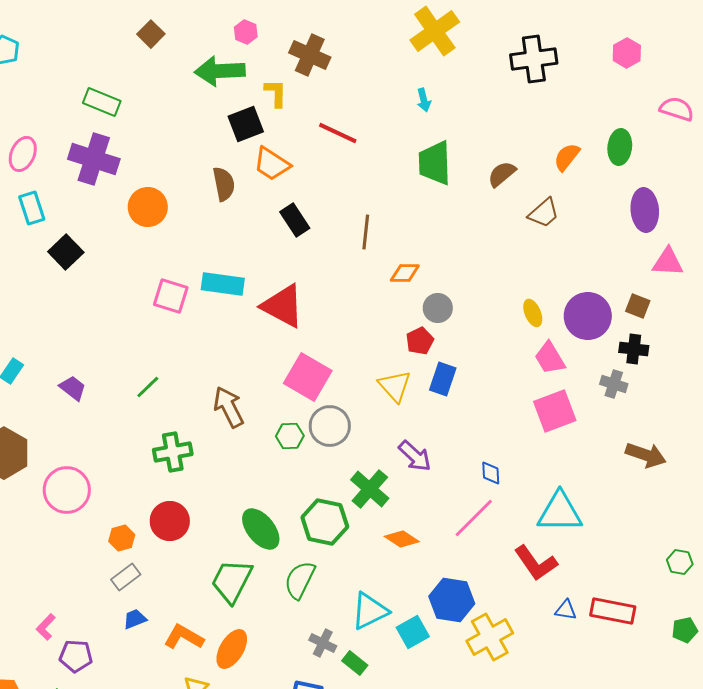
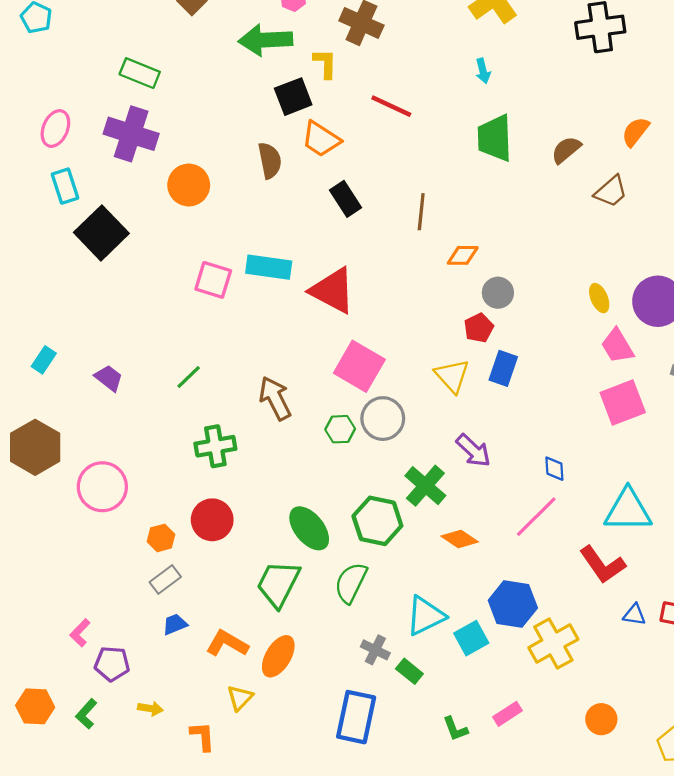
black square: (66, 252) -> (101, 233), size x1.4

